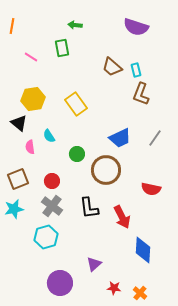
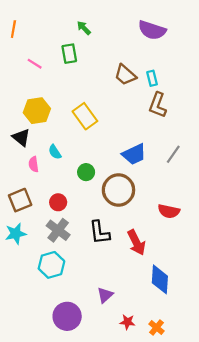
green arrow: (75, 25) -> (84, 28), turned 40

